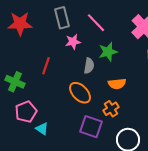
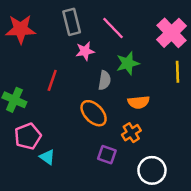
purple square: (91, 127) -> (107, 155), size x0.7

